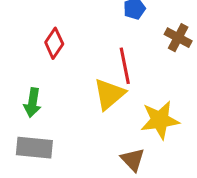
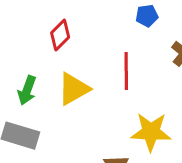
yellow triangle: (109, 94) -> (74, 89), moved

